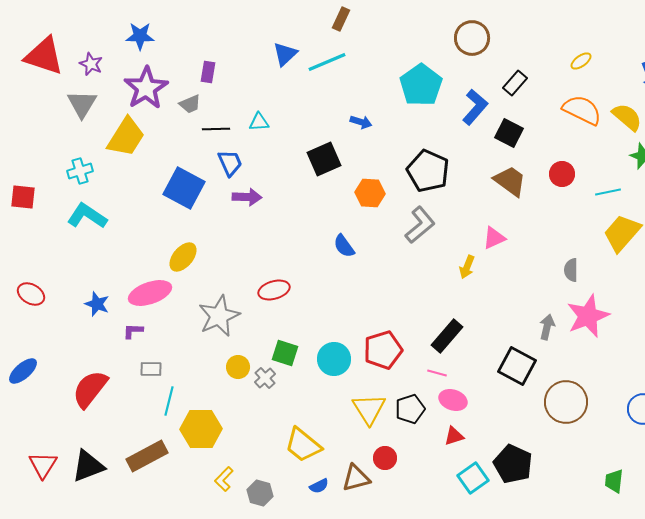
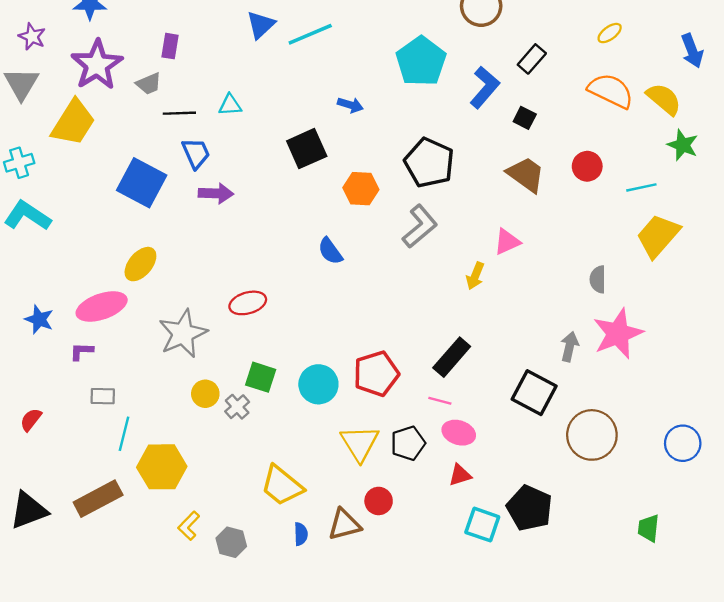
black square: (509, 133) -> (525, 118), size x0.7
red semicircle: (90, 389) -> (31, 420), size x0.5
cyan square: (473, 478) -> (482, 525), turned -36
blue semicircle: (319, 486) -> (301, 534), turned -66

